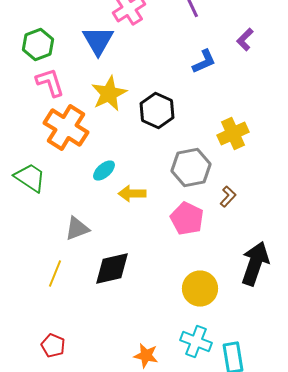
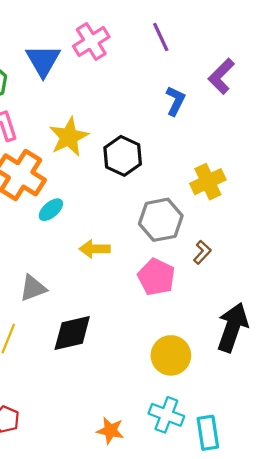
purple L-shape: (245, 40) -> (221, 76), size x1.4
blue triangle: (98, 41) -> (43, 61), moved
blue L-shape: (204, 62) -> (175, 101), turned -40
cyan ellipse: (104, 171) -> (51, 210), moved

